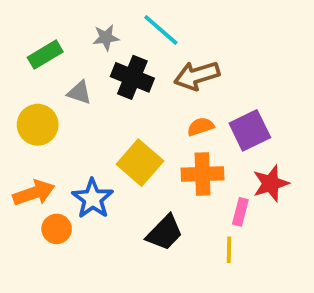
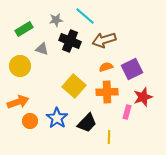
blue star: (93, 199) -> (57, 118), moved
yellow line: (229, 250) -> (109, 137), moved

